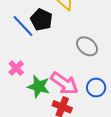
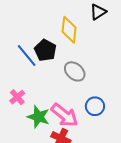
gray ellipse: (87, 46) -> (75, 71), moved
blue circle: (96, 88) -> (95, 106), moved

